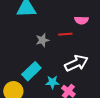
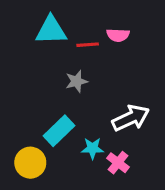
pink semicircle: (81, 20) -> (118, 35), moved
red line: (65, 34) -> (88, 45), moved

